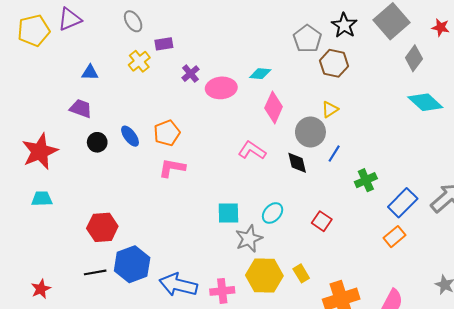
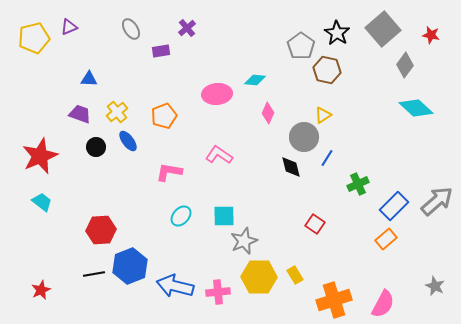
purple triangle: (70, 19) -> (69, 27), size x0.7
yellow cross: (139, 61) -> (117, 112), moved
purple cross: (191, 74) -> (187, 28), moved
pink diamond: (274, 107) -> (268, 113), size x0.7
orange pentagon: (167, 133) -> (164, 116), moved
pink L-shape: (252, 150) -> (219, 155), moved
cyan trapezoid: (42, 199) -> (42, 202), turned 40
cyan ellipse: (273, 213) -> (181, 216), moved

